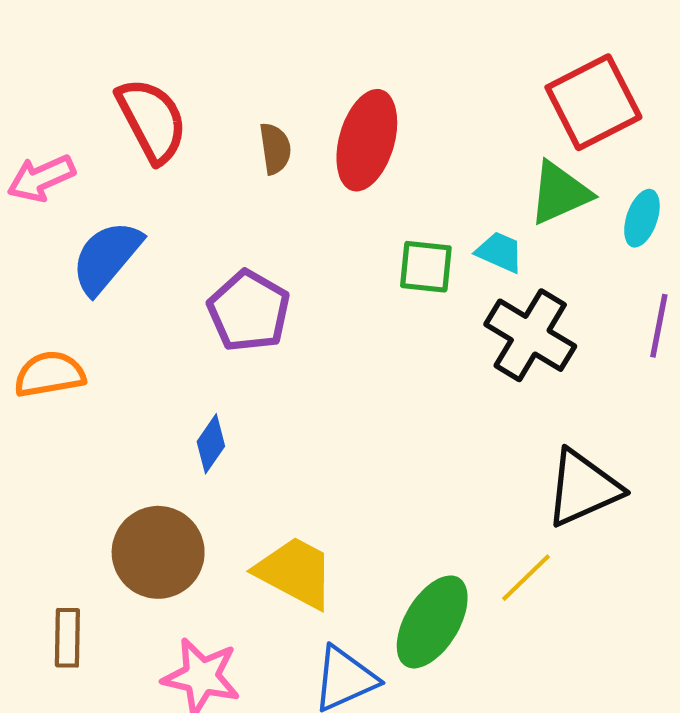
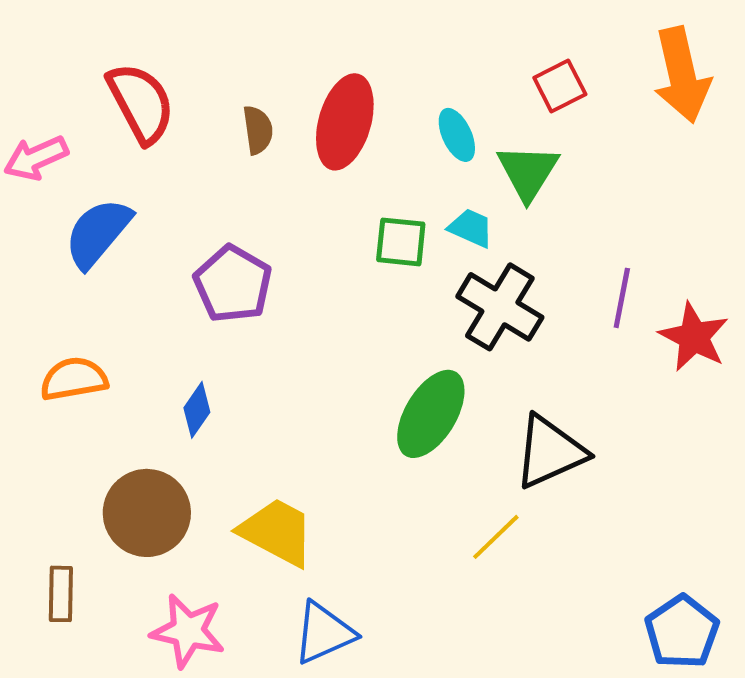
red square: (593, 102) -> (560, 86), size x0.6
green triangle: (560, 193) -> (528, 172), turned -34
cyan ellipse: (642, 218) -> (457, 135), moved, turned -44
orange semicircle: (50, 374) -> (74, 379), moved
green ellipse: (432, 622) -> (431, 414), moved

